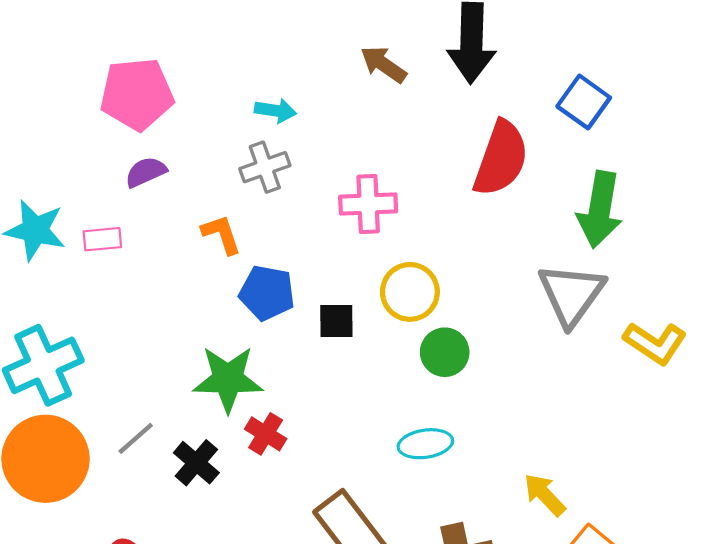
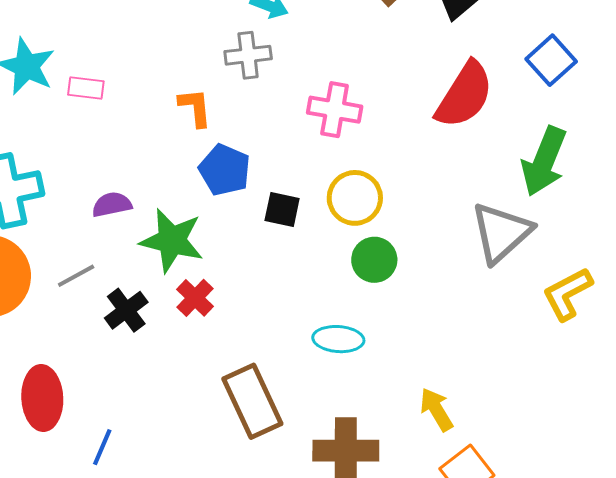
purple semicircle: (146, 172) -> (112, 205), moved
yellow L-shape: (655, 343) -> (567, 294), turned 106

